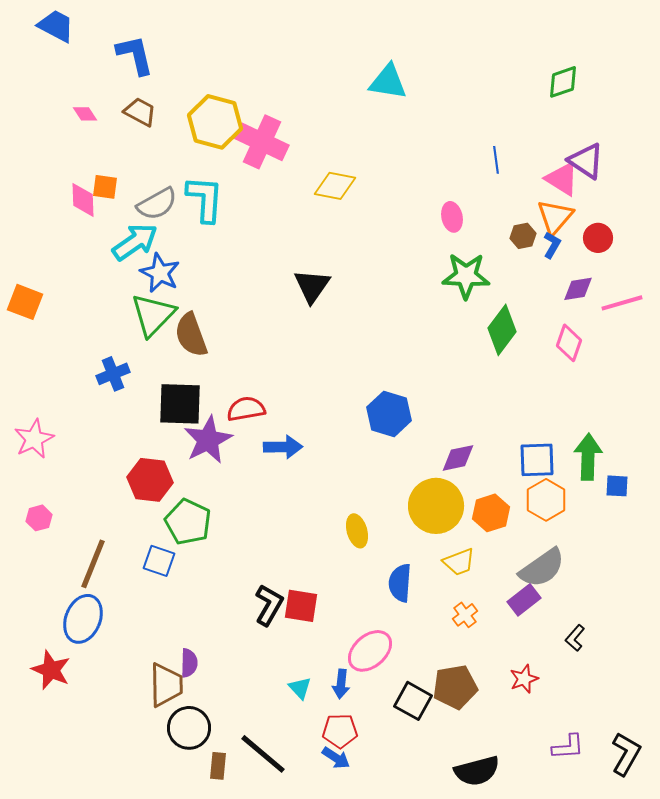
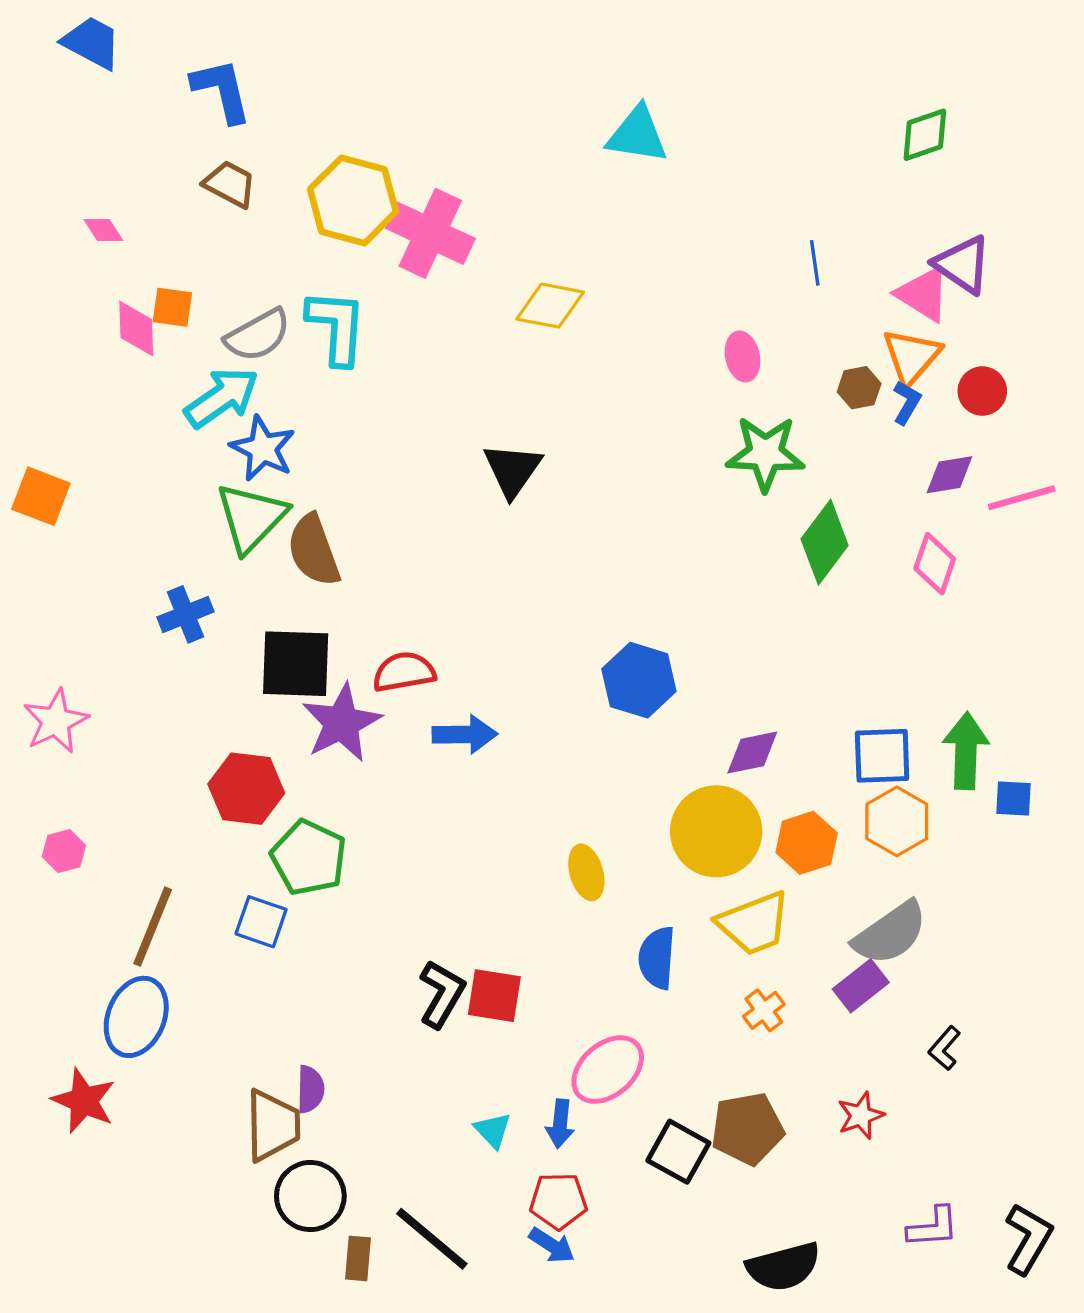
pink diamond: (85, 114) -> (103, 230), moved
yellow trapezoid: (459, 562) -> (754, 923), size x1.4

